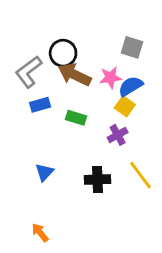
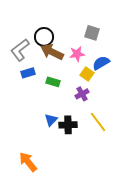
blue semicircle: (131, 86) -> (101, 63), moved
blue triangle: (44, 172) -> (51, 120), moved
orange arrow: (40, 233) -> (28, 162), size x1.5

